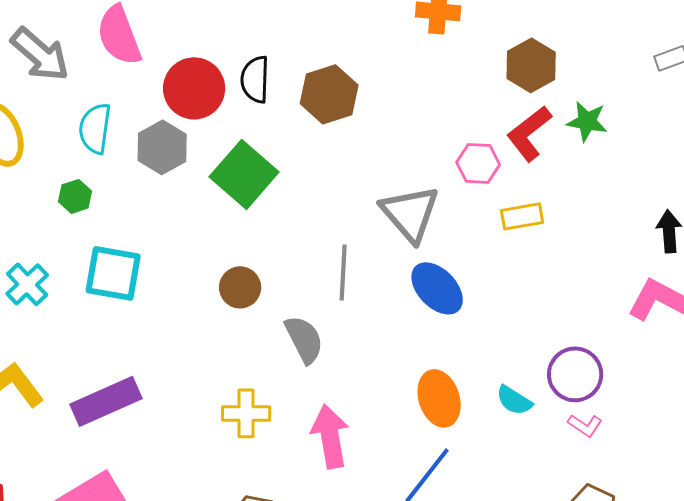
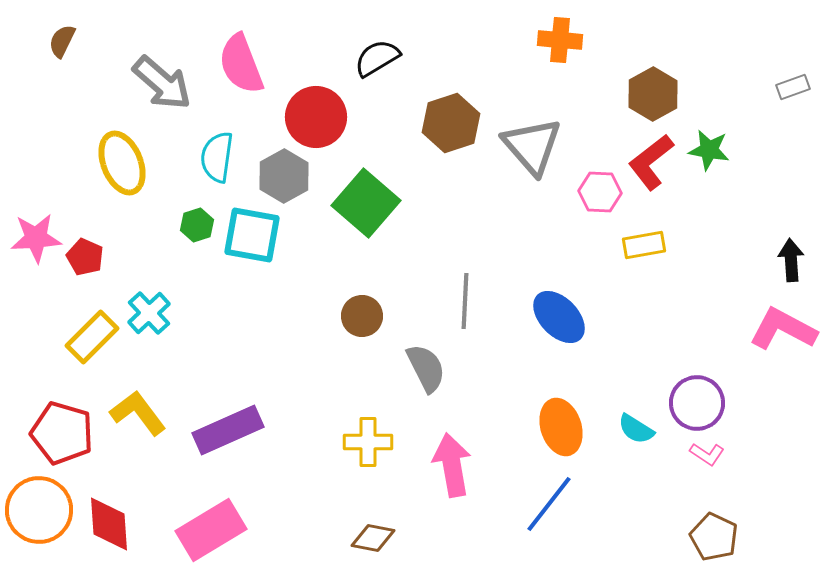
black semicircle: (255, 79) -> (377, 58), moved, turned 57
gray triangle: (410, 213) -> (532, 146), moved
cyan square: (113, 273) -> (252, 235), moved

